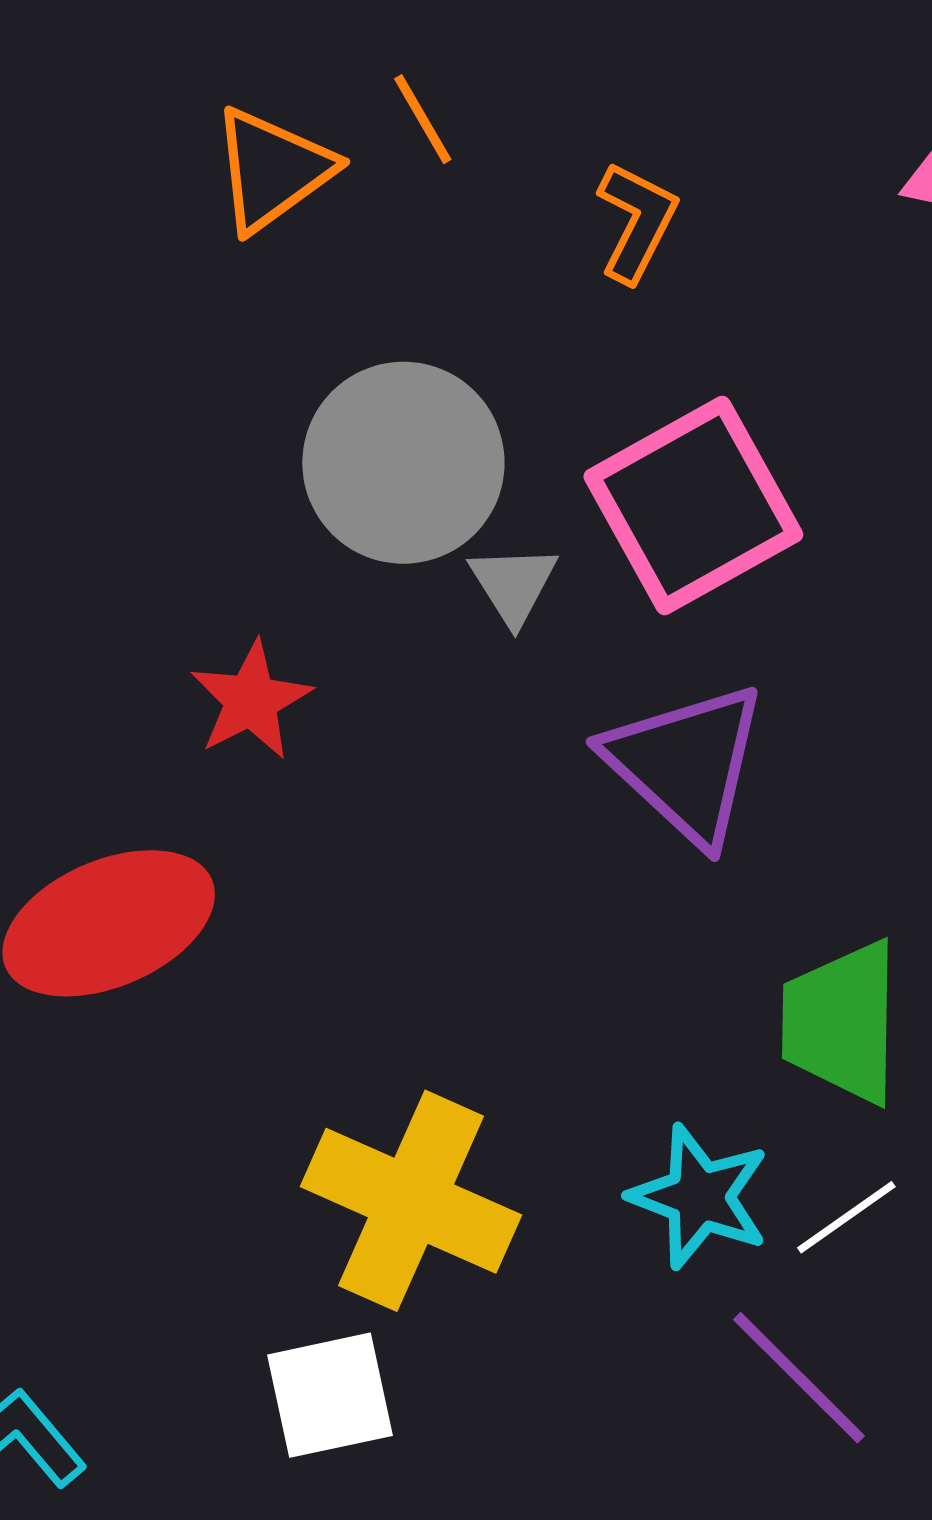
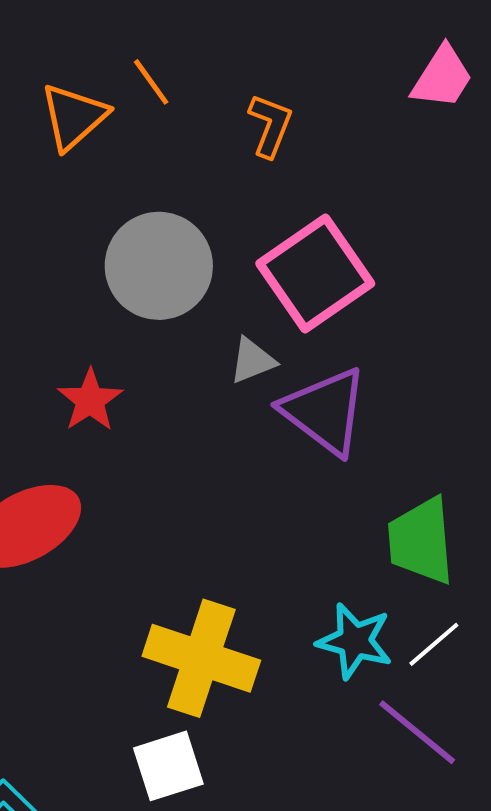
gray triangle: (513, 584) -> (252, 361), moved, turned 46

